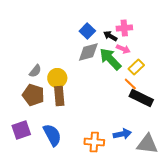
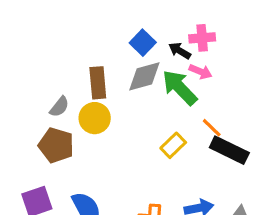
yellow rectangle: (136, 67) -> (173, 145), moved
brown rectangle: (59, 96) -> (98, 83), moved

